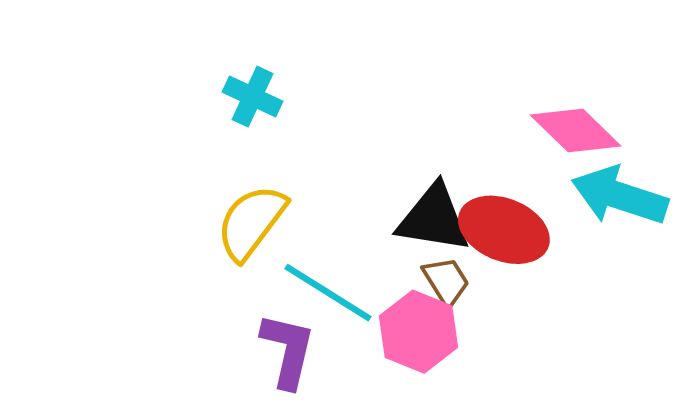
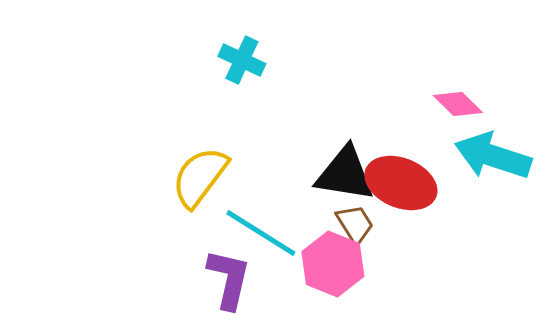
cyan cross: (253, 97) -> (242, 60), moved
pink diamond: (576, 130) -> (458, 104), size x0.7

